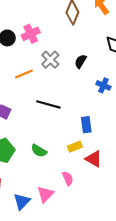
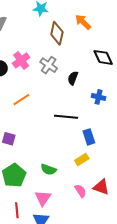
gray cross: (50, 60) -> (49, 65), moved
black line: (48, 104) -> (66, 117), moved
red triangle: (94, 159) -> (101, 187), moved
pink triangle: (45, 194) -> (43, 198), moved

